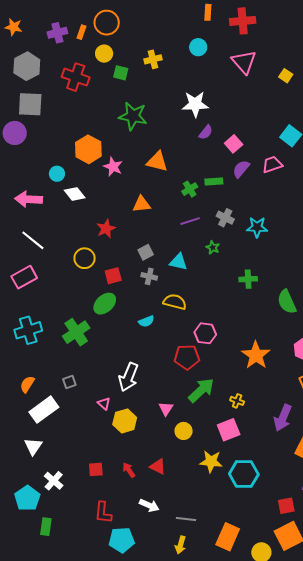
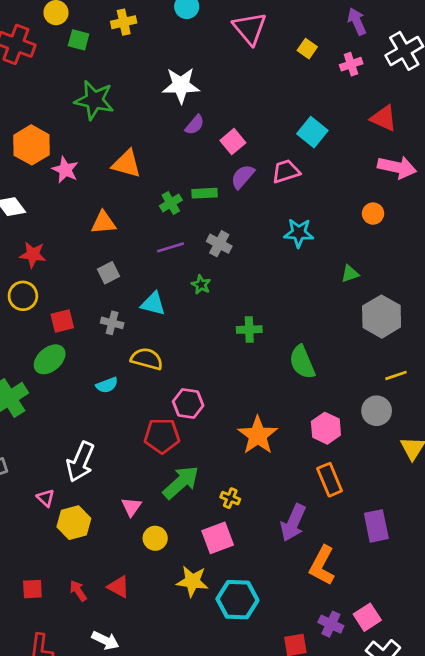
cyan star: (257, 227) -> (299, 233), moved
red star: (106, 229) -> (33, 255), moved, turned 30
gray square: (146, 252) -> (108, 273), moved

